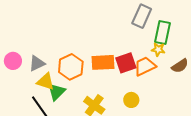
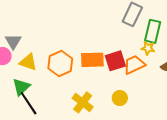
gray triangle: (37, 63) -> (13, 41), moved, turned -36
yellow triangle: (46, 81) -> (28, 62), moved
green triangle: (56, 92) -> (21, 87), moved

